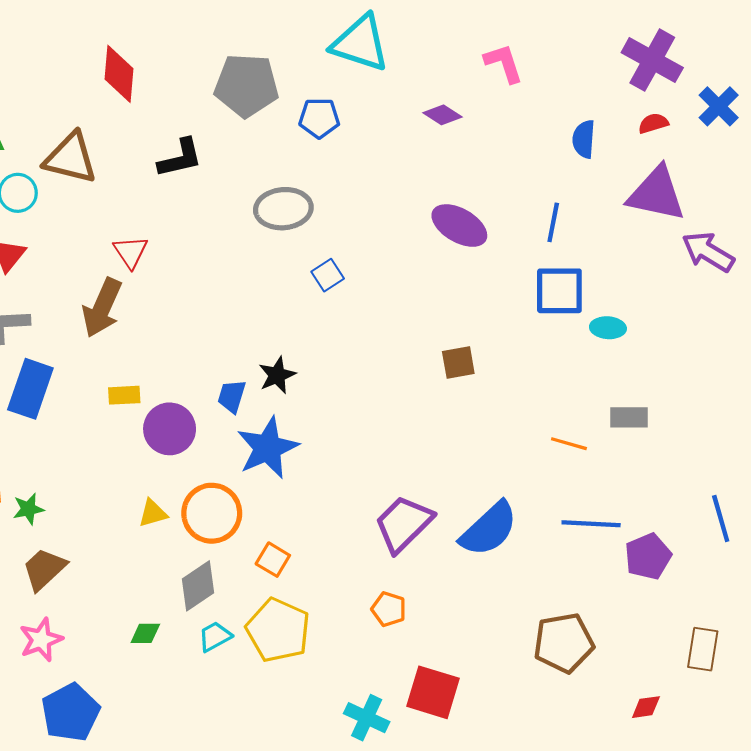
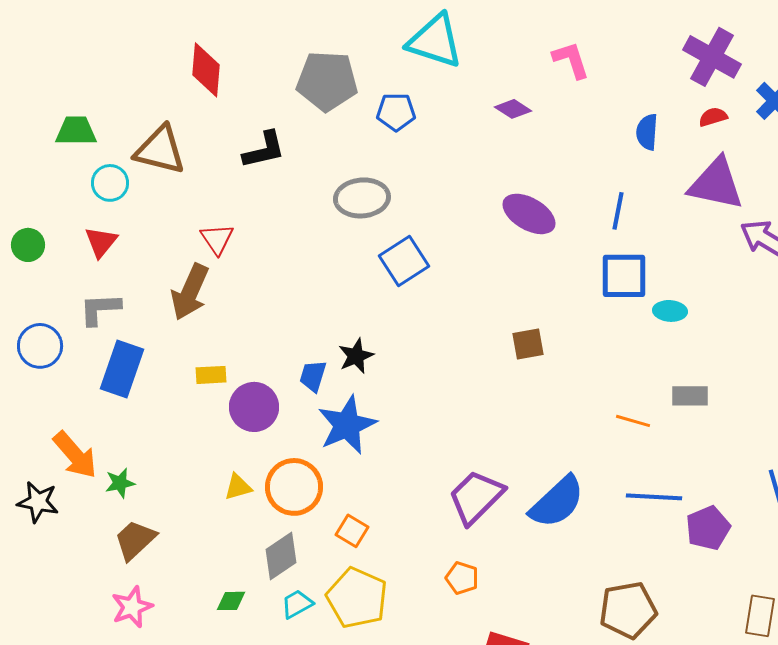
blue square: (328, 275) -> (404, 261), size x1.6

